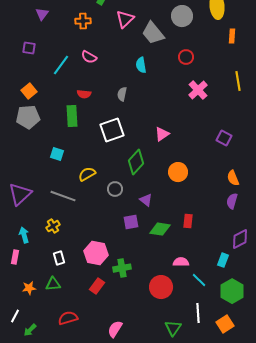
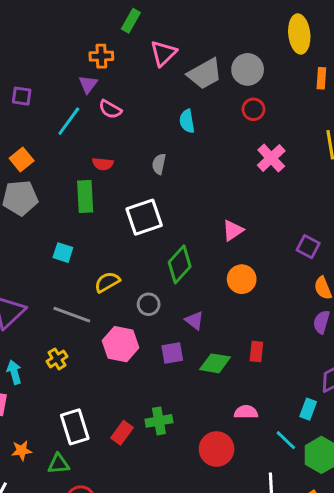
purple triangle: (42, 14) -> (88, 84), moved
gray circle: (182, 16) -> (248, 69), moved
gray trapezoid: (153, 33) -> (205, 74), turned -80
pink triangle: (162, 134) -> (233, 230), moved
purple square: (224, 138) -> (308, 247), moved
pink hexagon: (96, 253) -> (121, 344), moved
white rectangle: (59, 258) -> (75, 427), moved, size x1.6
cyan line: (199, 280) -> (286, 440), moved
green triangle: (53, 284) -> (58, 464), moved
red rectangle: (97, 286) -> (122, 433), moved

